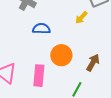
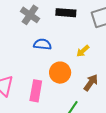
yellow arrow: (81, 18) -> (83, 51), moved

